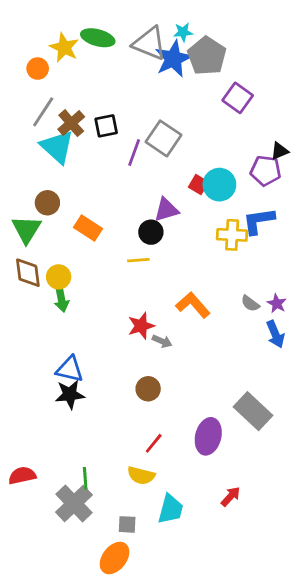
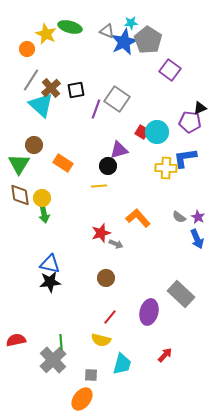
gray triangle: (150, 43) -> (107, 31), size x0.6

